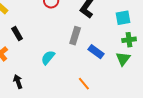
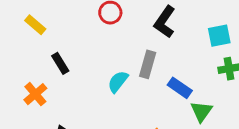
cyan semicircle: (48, 58) -> (118, 82), moved
green triangle: (123, 59) -> (201, 111), moved

